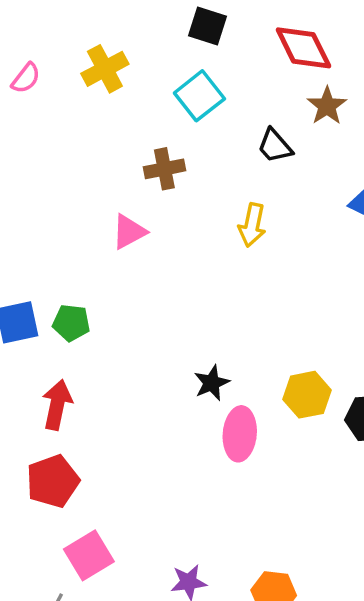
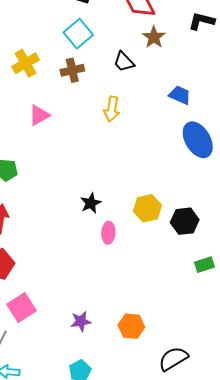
yellow cross: (105, 69) -> (26, 63), moved
brown cross: (164, 169) -> (72, 70), moved
pink ellipse: (240, 434) -> (108, 233), size x0.7

